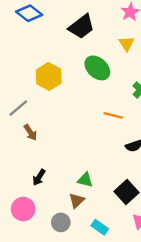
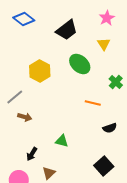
brown arrow: (30, 132) -> (25, 117), turned -40
green triangle: (85, 180) -> (62, 141), moved
brown triangle: (77, 201) -> (49, 173), moved

